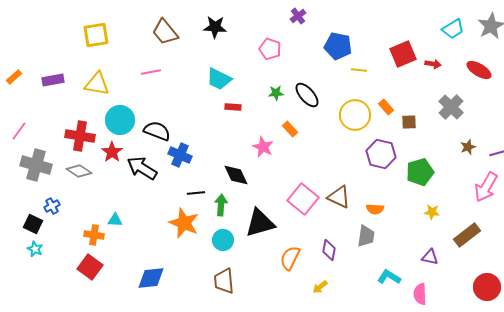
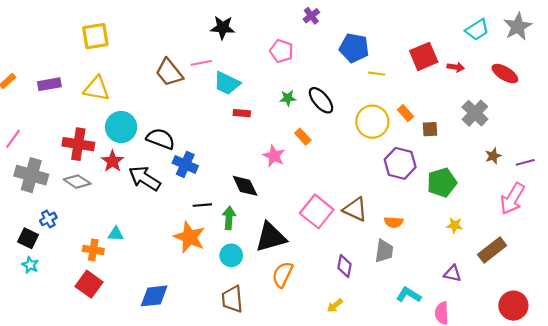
brown trapezoid: (165, 32) -> (169, 72), moved
pink line: (151, 72) -> (201, 63), moved
orange semicircle: (290, 258) -> (283, 275), moved

